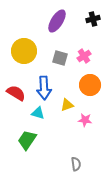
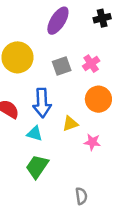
gray square: (60, 58) -> (62, 66), turned -35
green trapezoid: (27, 140) -> (37, 167), moved

